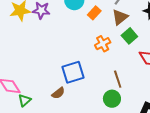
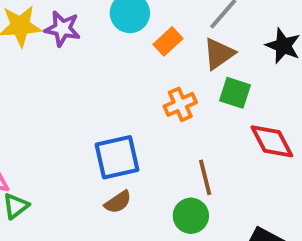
green square: (129, 36) -> (235, 93), turned -35
brown semicircle: (58, 93) -> (118, 202), moved

